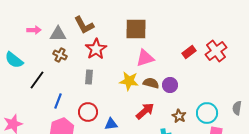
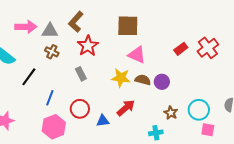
brown L-shape: (84, 25) -> (76, 22), turned 70
pink arrow: (34, 30) -> (26, 27), size x1.5
pink triangle: (145, 58) -> (137, 55), turned 42
gray rectangle: (89, 77) -> (81, 74), turned -32
red arrow: (145, 111) -> (126, 108), moved

